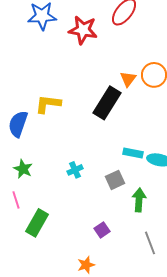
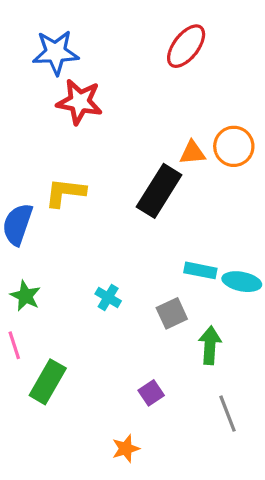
red star: (83, 30) -> (80, 102), moved
orange triangle: (128, 79) -> (192, 153), turned 48
cyan cross: (75, 170) -> (108, 297), turned -35

